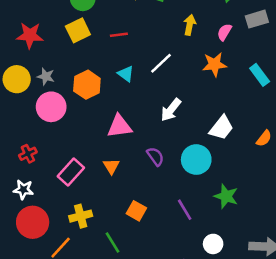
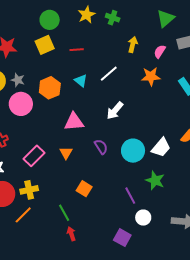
white trapezoid: (221, 128) -> (161, 147), moved
purple line: (185, 210) -> (130, 196), moved
yellow cross: (81, 216) -> (29, 190), moved

